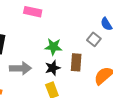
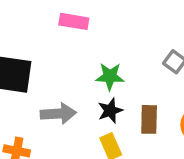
brown rectangle: (76, 62) -> (149, 119), moved

